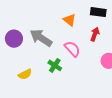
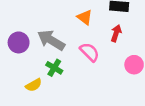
green cross: (55, 65) -> (54, 68), moved

